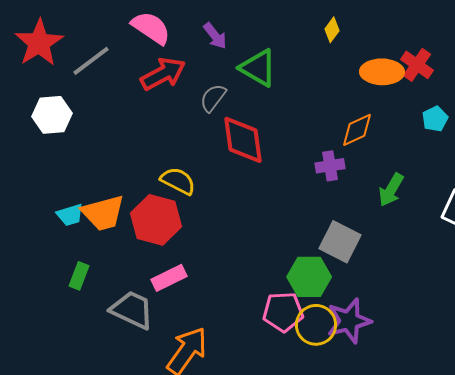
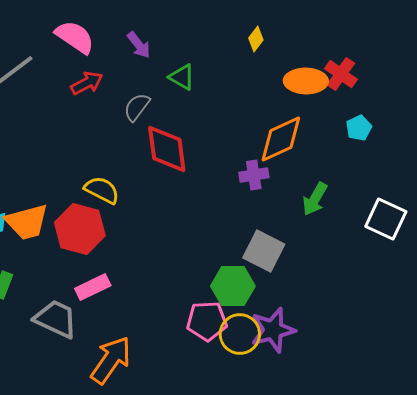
green triangle: (258, 68) -> (182, 77), size x0.7
red arrow: (163, 74) -> (87, 83), size x0.7
orange diamond: (357, 130) -> (281, 139), size x1.4

